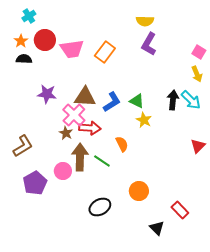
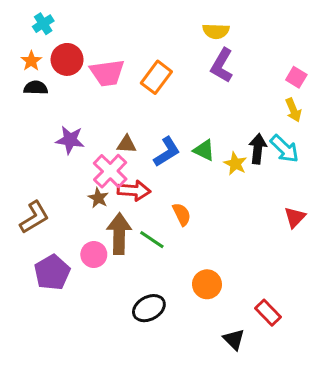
brown triangle: (85, 97) -> (127, 144), size x0.6
yellow star: (144, 120) -> (235, 164), moved

